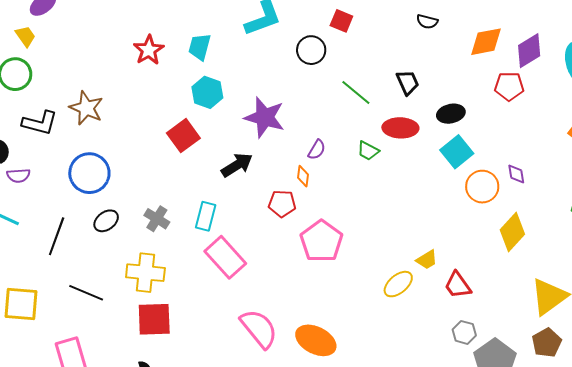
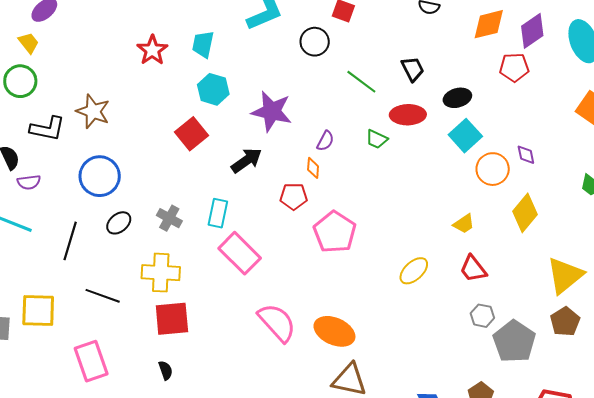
yellow trapezoid: (427, 260) -> (464, 224), moved

